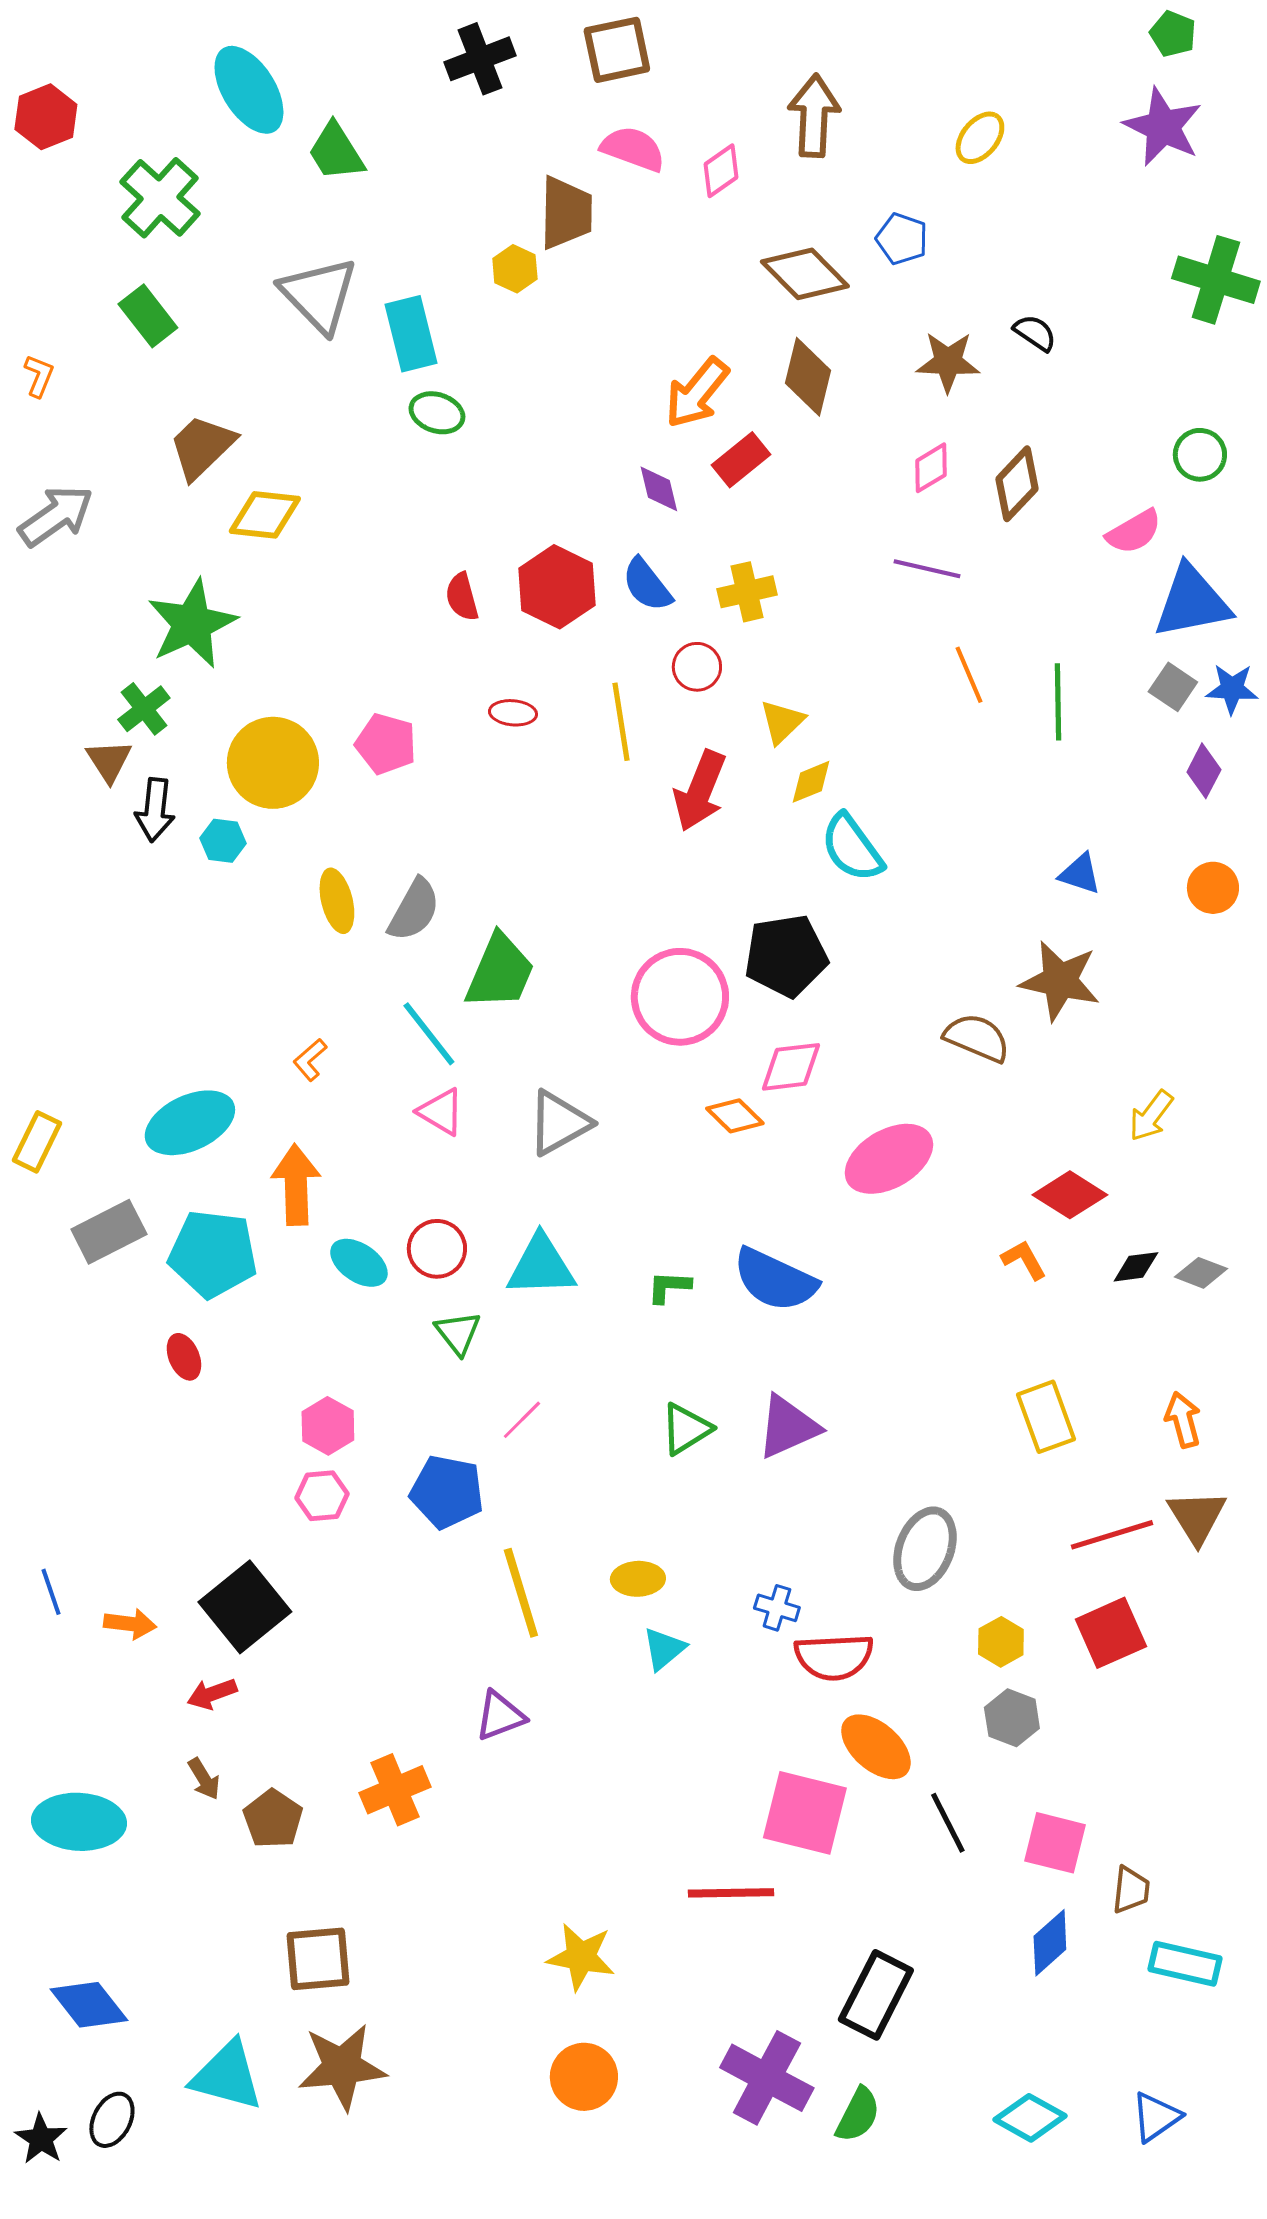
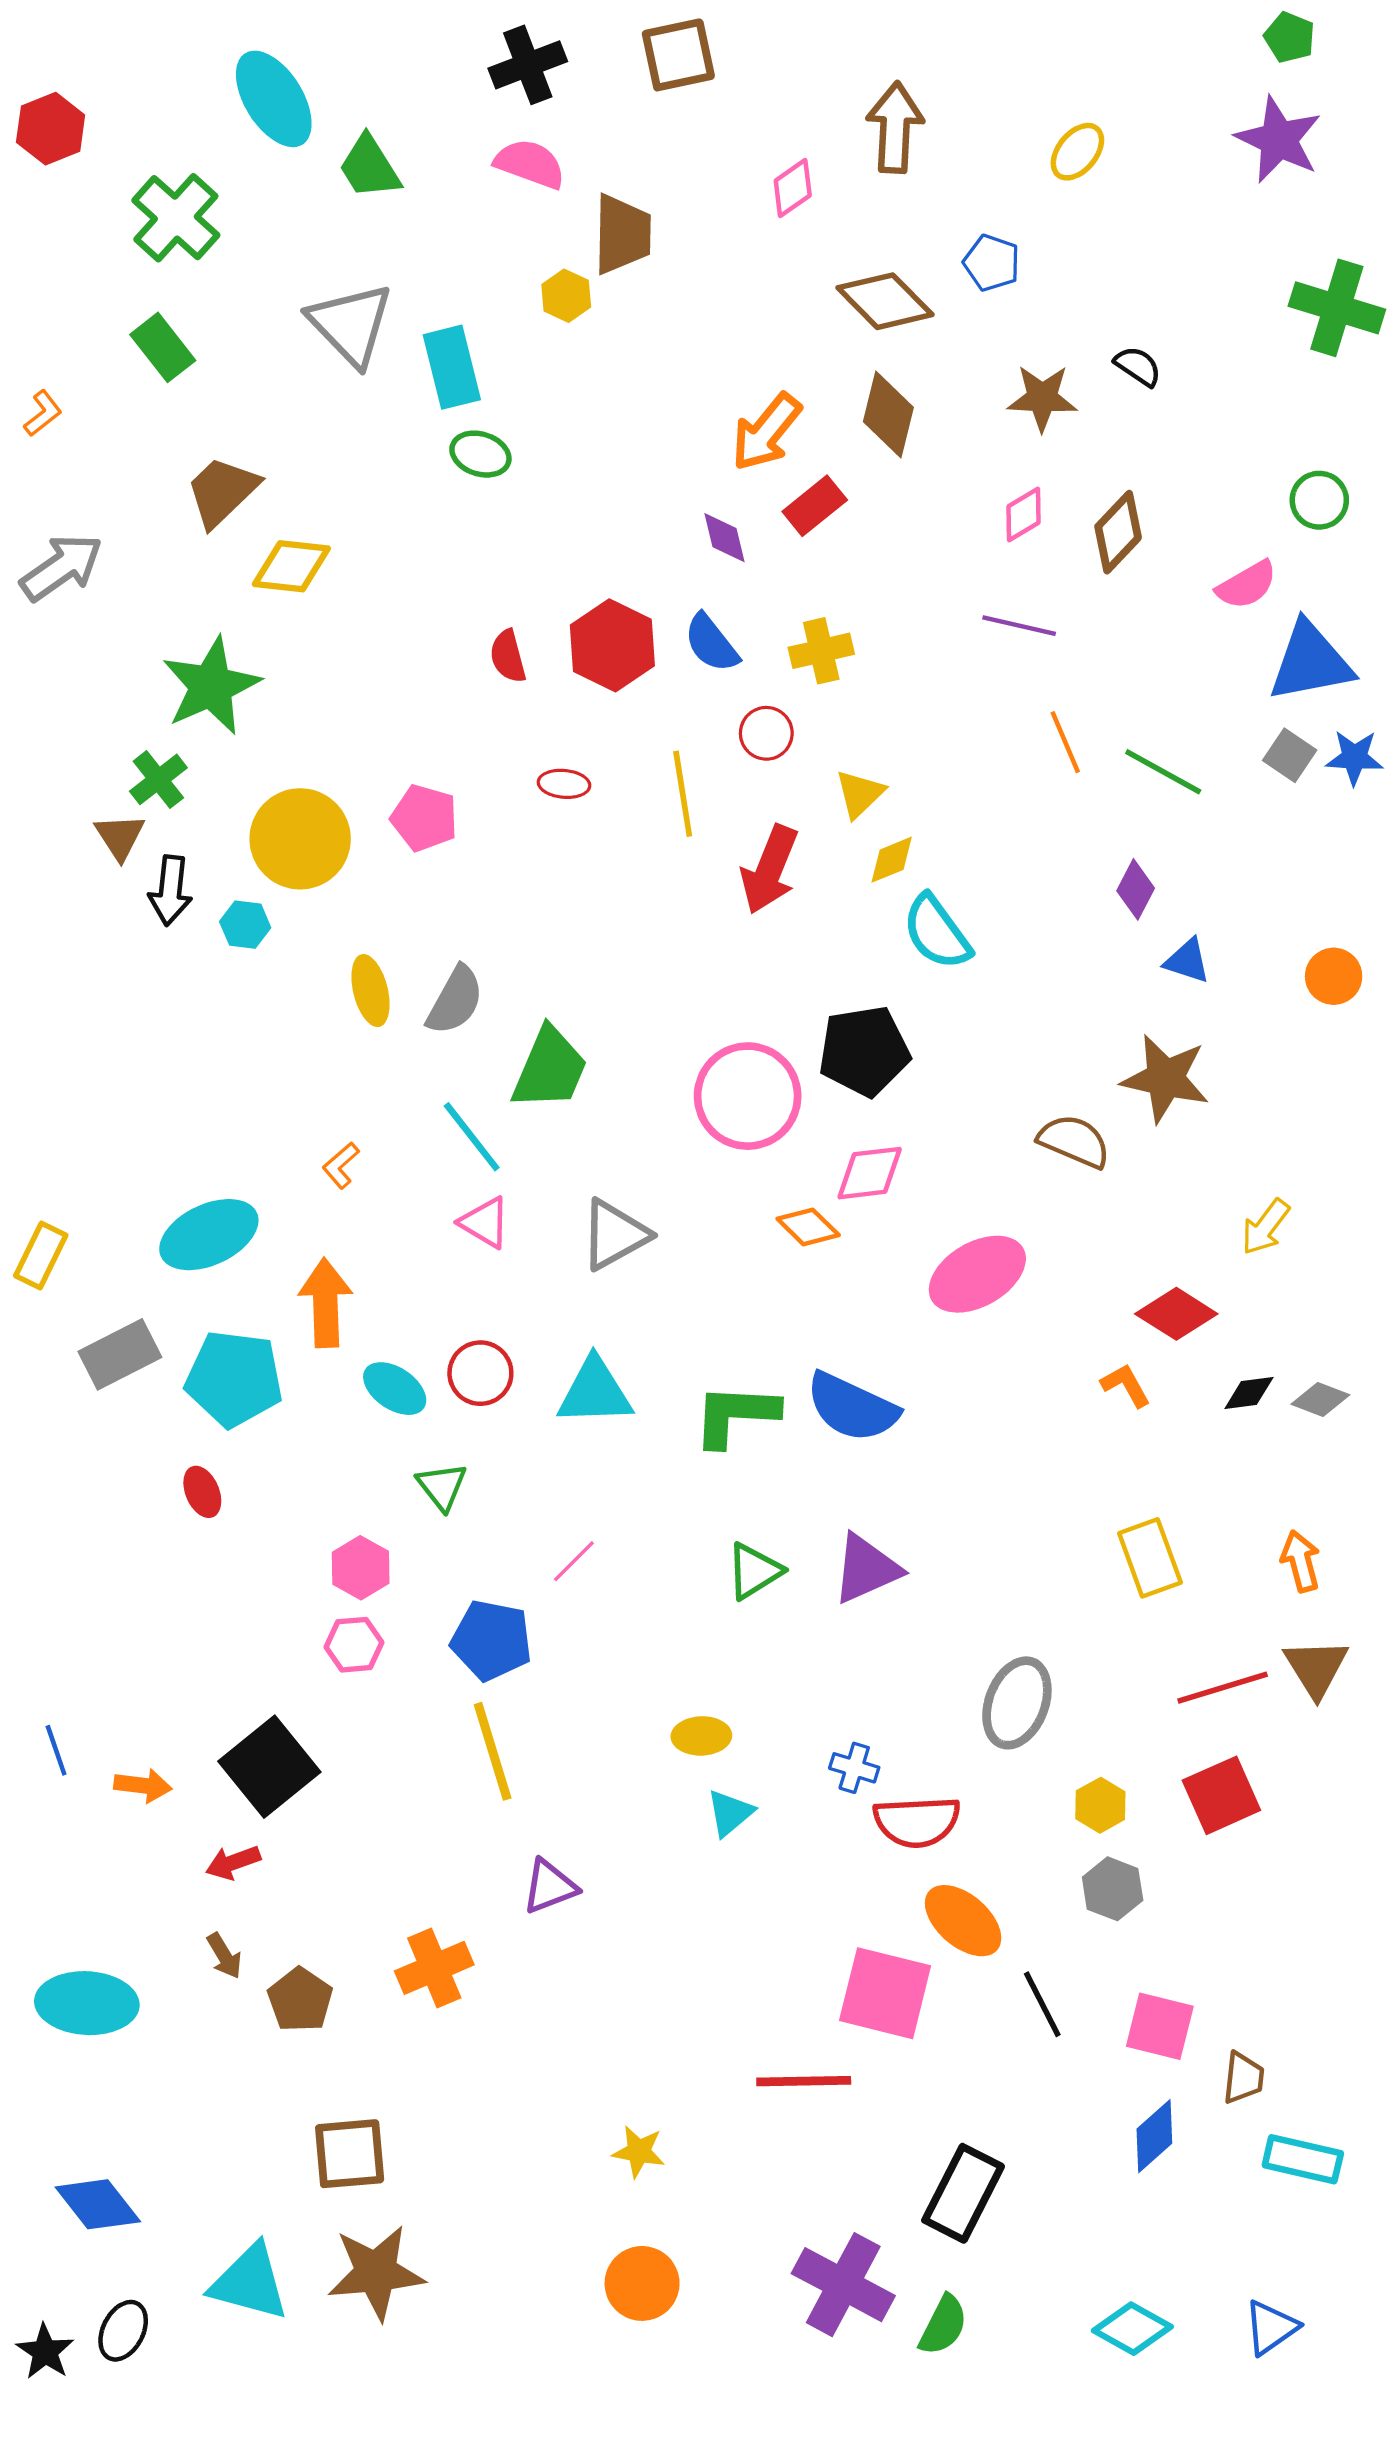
pink semicircle: (633, 149) -> (530, 164), moved
orange L-shape: (39, 376) -> (43, 413), turned 30
green line: (1058, 702) -> (1163, 772), turned -60
purple diamond: (1204, 771) -> (1136, 889), moved
green L-shape: (669, 1287) -> (735, 1415), size x1.8
green triangle: (458, 1333) -> (442, 1486), moved
yellow line: (521, 1593) -> (493, 1751), moved
yellow star: (581, 1957) -> (639, 2152), size x0.7

